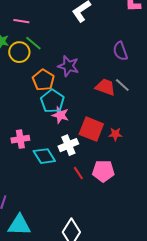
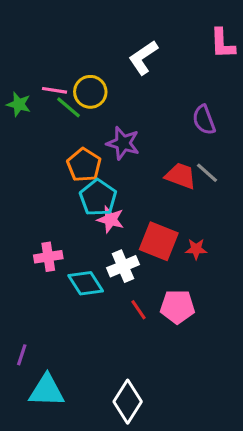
pink line: (21, 21) -> (54, 90), moved
yellow circle: (19, 52) -> (90, 92), moved

